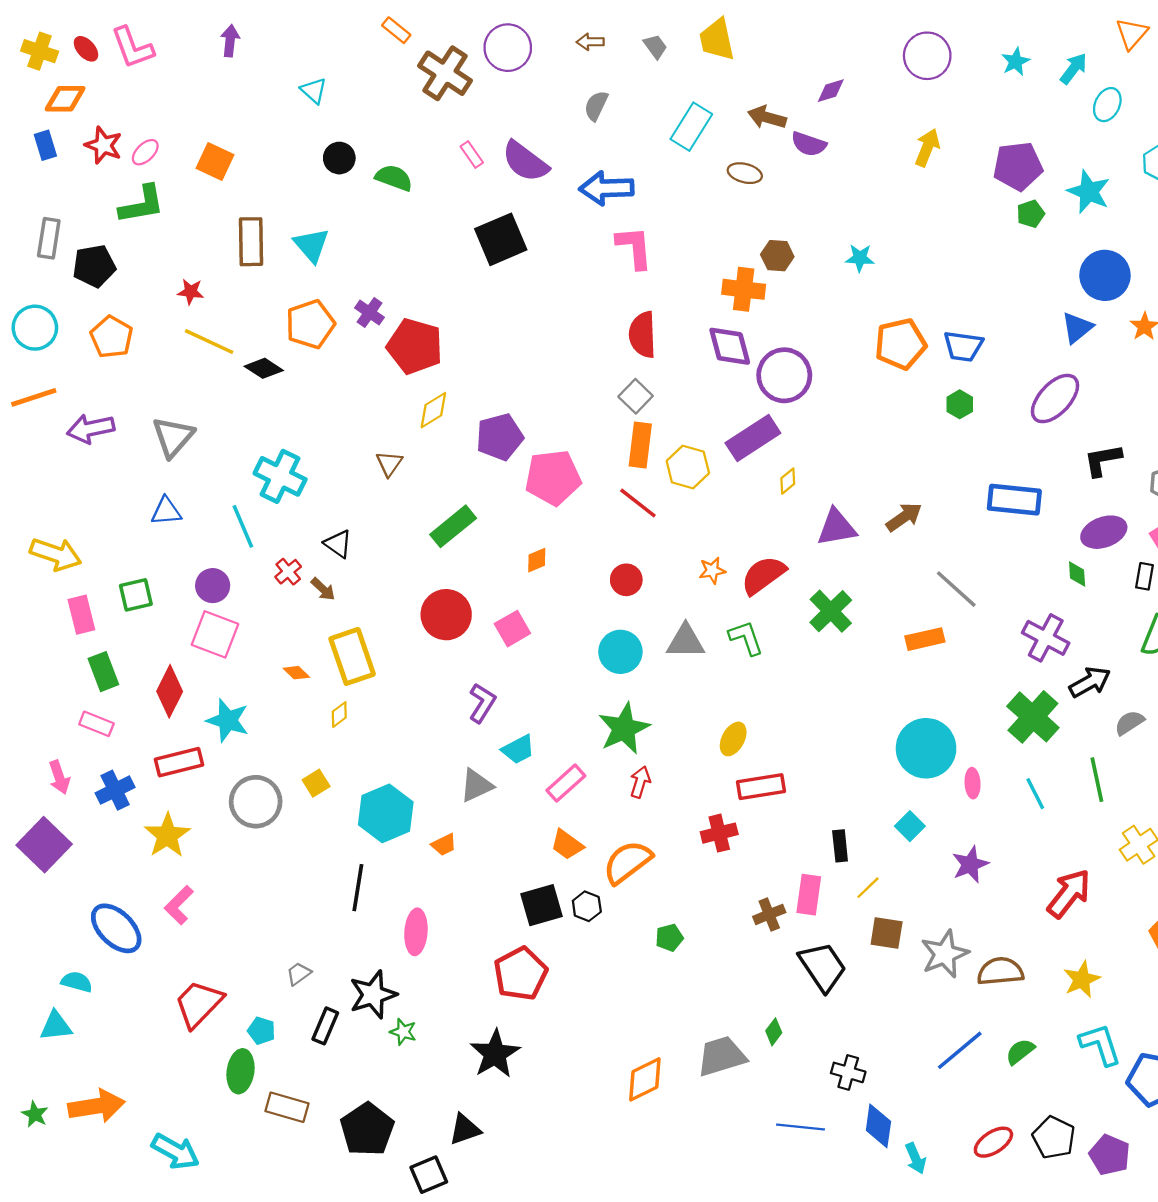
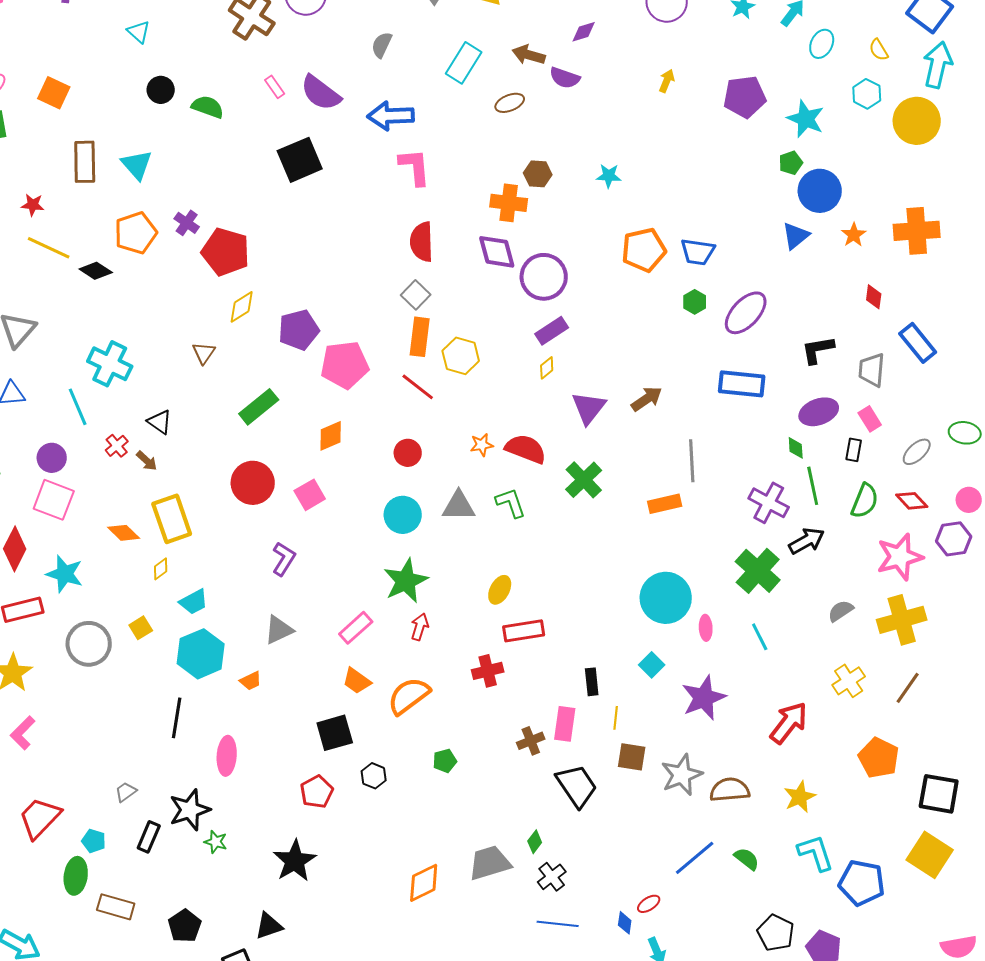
yellow arrow: (927, 148) -> (667, 81), size x0.7
brown ellipse: (745, 173) -> (510, 103), turned -36
green pentagon: (1031, 214) -> (791, 163), moved
purple ellipse: (1055, 399) -> (746, 313), moved
purple rectangle: (753, 438) -> (552, 331), moved, size x0.7
purple triangle: (837, 527) -> (589, 408), turned -42
orange diamond: (537, 560) -> (331, 436), size x1.4
red semicircle: (763, 575) -> (526, 449), turned 57
gray line: (956, 589) -> (692, 461), turned 45
orange diamond: (296, 673) -> (124, 533), size x1.4
gray semicircle: (1129, 723) -> (841, 611), moved
cyan trapezoid: (518, 749) -> (194, 602), moved
green line: (1097, 780) -> (813, 486), moved
purple star: (970, 864) -> (704, 698), size x1.4
yellow line: (868, 888) -> (616, 718), turned -40
black hexagon: (587, 906) -> (374, 776), moved
red pentagon: (521, 974) -> (317, 792), size x0.7
green semicircle: (1020, 1052) -> (747, 859), turned 76
black cross: (848, 1072) -> (552, 877), moved, turned 36
blue diamond: (878, 1126) -> (625, 923), size x0.6
black pentagon: (367, 1129) -> (185, 926), size x0.7
red ellipse: (993, 1142) -> (649, 904), moved, size x0.7

